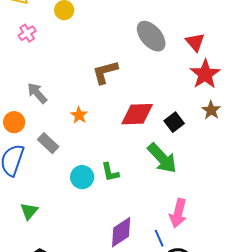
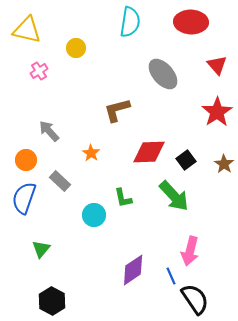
red triangle: (195, 42) -> (217, 65), moved
brown star: (211, 110) -> (224, 164), moved
green L-shape: (110, 172) -> (123, 198), moved

